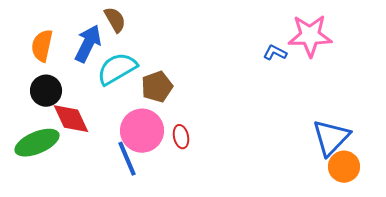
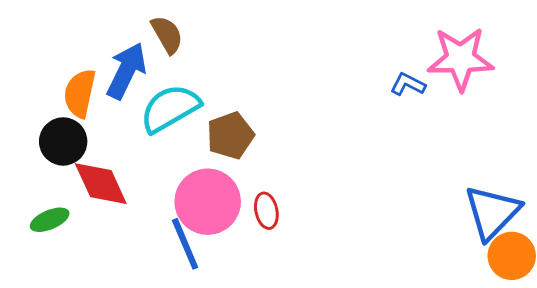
orange semicircle: (42, 46) -> (80, 93), moved
green ellipse: (37, 143) -> (50, 220), size x0.6

